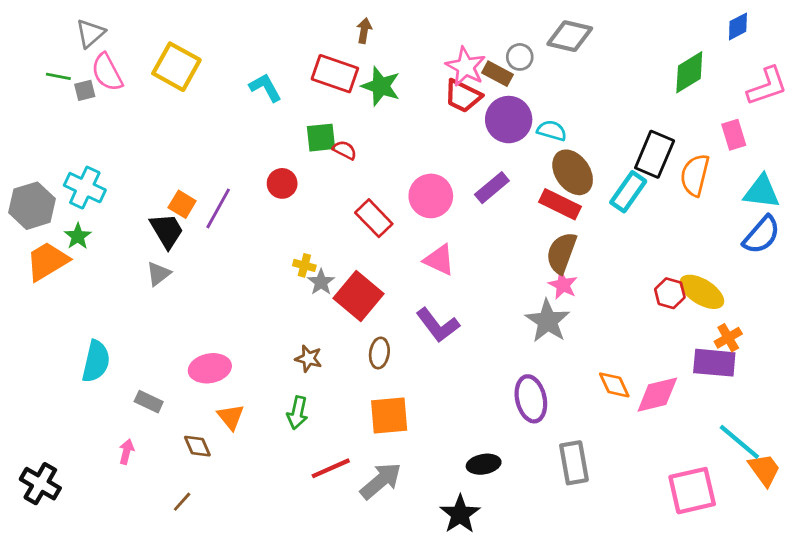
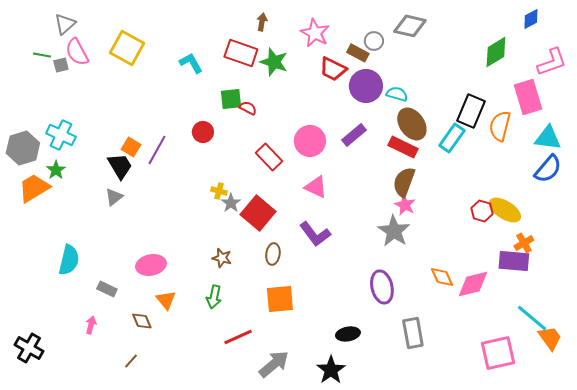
pink star: (466, 67) -> (315, 33), moved
pink rectangle: (734, 135) -> (528, 97), size x1.6
gray arrow: (381, 481) -> (274, 364), moved

